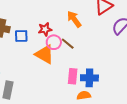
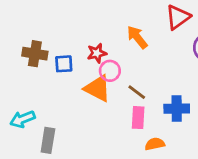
brown line: (68, 44) -> (137, 92), moved
blue cross: (89, 78) -> (177, 109), moved

